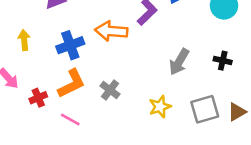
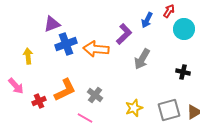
blue cross: (70, 45) -> (66, 44), moved
gray arrow: (179, 62) -> (142, 59), moved
pink line: (70, 119) -> (85, 118), moved

